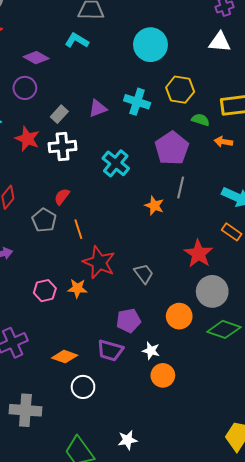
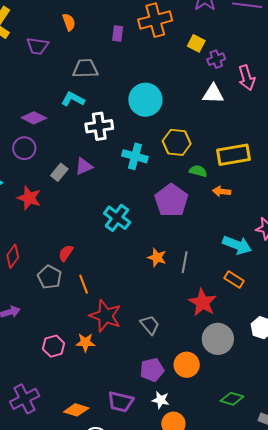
purple triangle: (98, 108) -> (84, 166), moved
white cross: (63, 147) -> (99, 126), moved
gray line: (181, 187) -> (185, 262), moved
purple pentagon: (128, 321) -> (152, 370), moved
green diamond: (224, 329) -> (232, 399), moved, size x0.7

